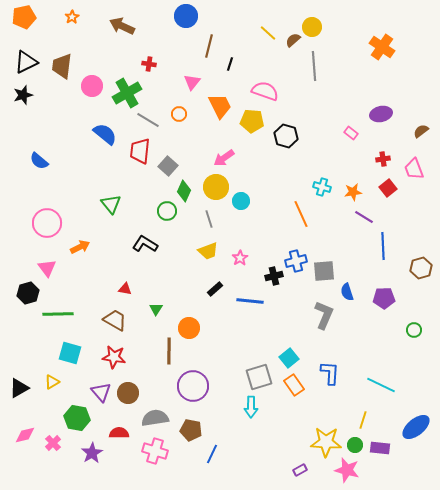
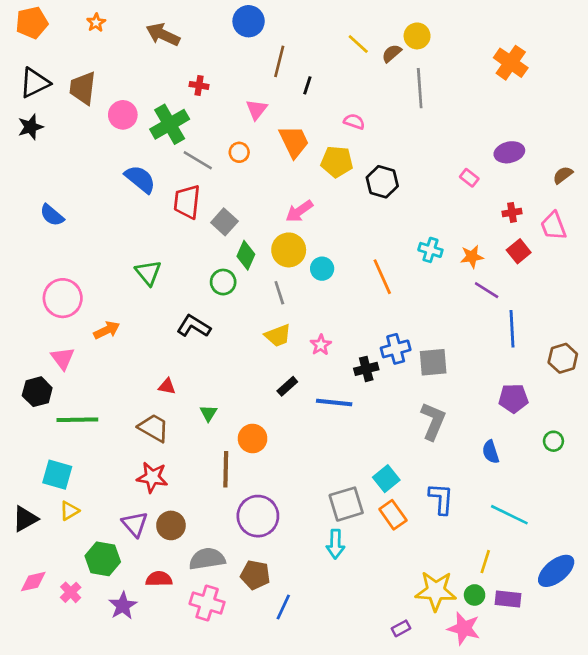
pink semicircle: (265, 91) -> (354, 122), size x0.6
orange line: (301, 214) -> (382, 277), moved
blue semicircle: (347, 292) -> (491, 452), moved
cyan square: (70, 353) -> (57, 475), moved

